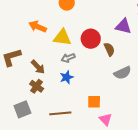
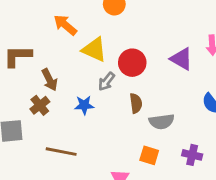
brown semicircle: (109, 49) -> (136, 103), moved
gray arrow: (68, 58) -> (106, 81), moved, turned -48
orange square: (94, 102) -> (149, 155), moved

